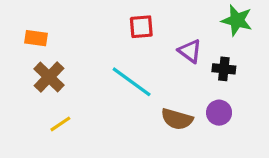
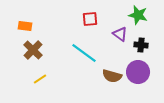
green star: (237, 20) -> (138, 15), moved
purple circle: (219, 113) -> (138, 72), size x1.5

